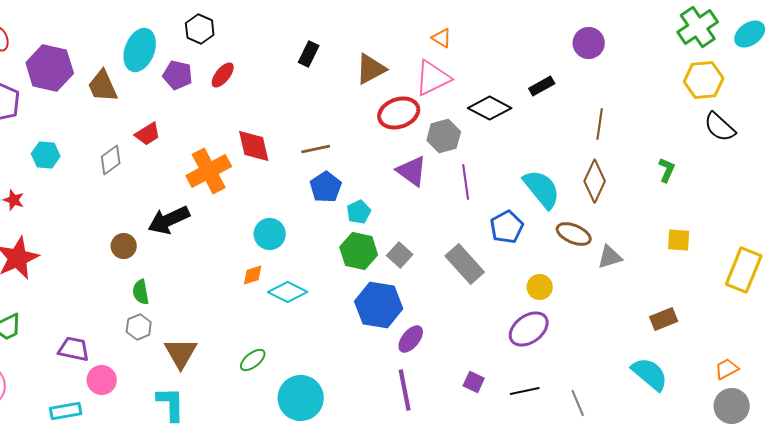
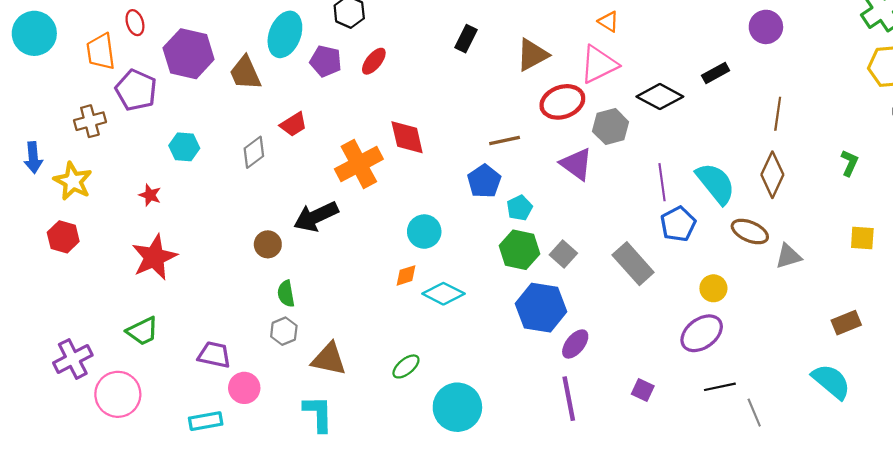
brown line: (316, 149) -> (505, 140), moved
purple line: (466, 182) -> (662, 182), moved
brown triangle: (181, 353) -> (329, 359), turned -48
black line: (525, 391) -> (720, 387), moved

